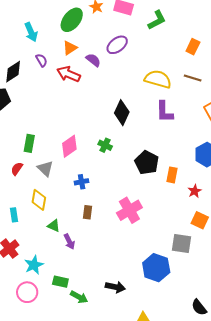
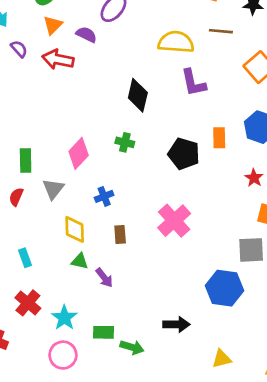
gray triangle: (45, 168) -> (53, 189), turned 36
orange rectangle: (172, 175) -> (219, 138), moved
yellow diamond: (39, 200) -> (75, 229), moved

